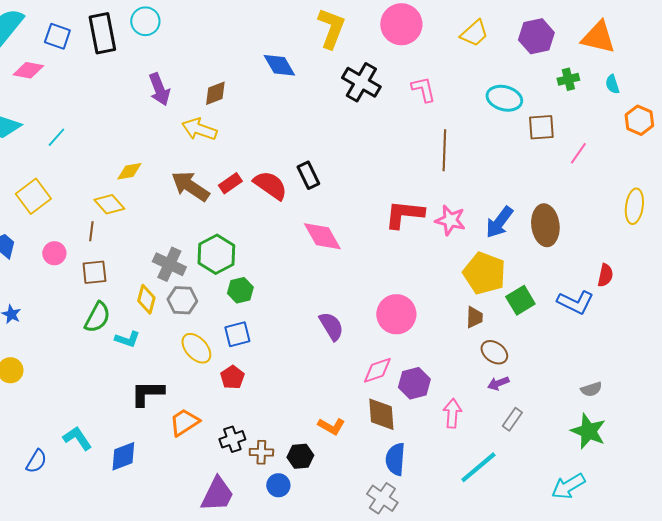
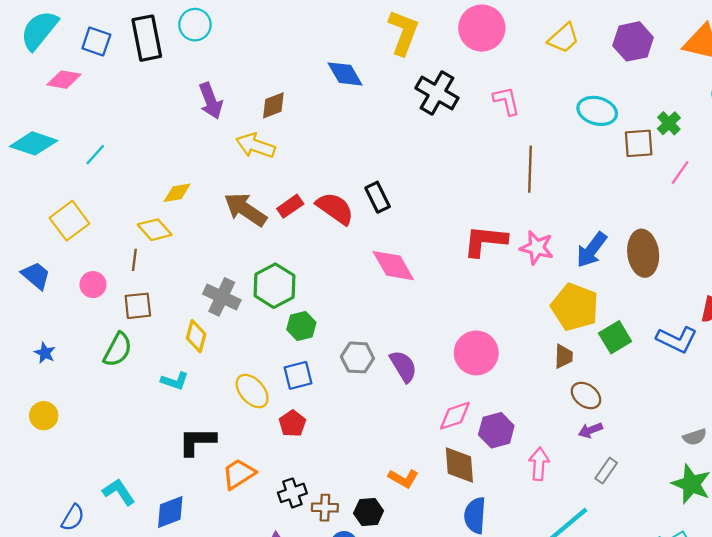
green cross: (568, 79) -> (669, 123), moved, turned -30
gray hexagon: (182, 300) -> (357, 357), moved
green semicircle: (97, 317) -> (118, 350), moved

